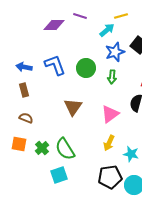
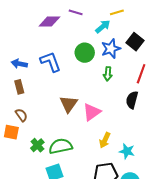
green circle: (86, 68) -> (85, 53), moved
pink triangle: (110, 114) -> (92, 112), moved
brown semicircle: (26, 118) -> (21, 115), turned 32
orange square: (19, 144) -> (11, 132), moved
green semicircle: (65, 149) -> (61, 146), turned 110

